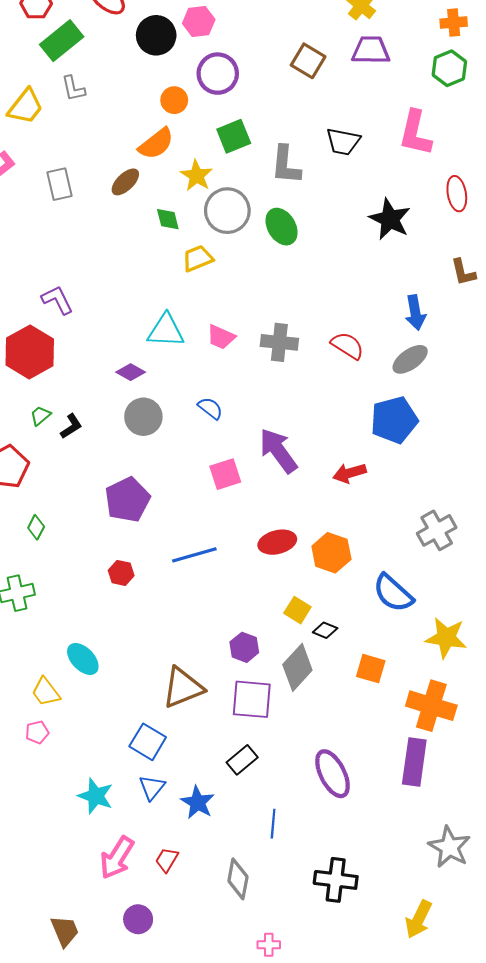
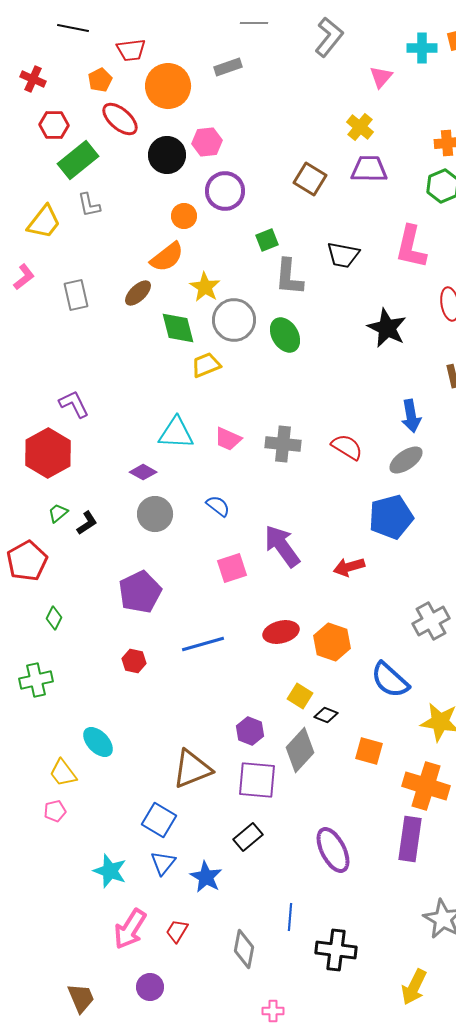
green square: (234, 136) -> (267, 240), moved, size x0.7
green diamond: (168, 219) -> (178, 328), size x1.5
blue line: (273, 824) -> (290, 917), moved

